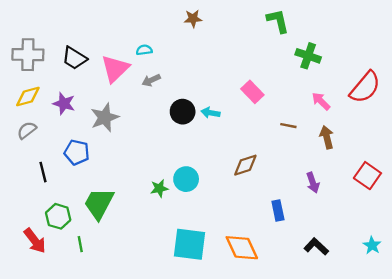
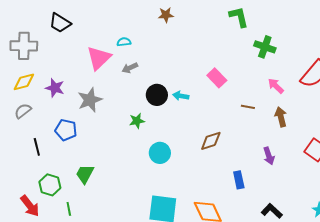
black trapezoid: (74, 58) -> (60, 23), moved
green star: (159, 188) -> (137, 121), moved
green trapezoid: (99, 203) -> (85, 174), size x0.7

